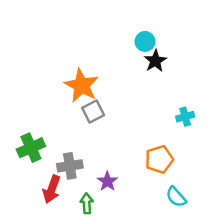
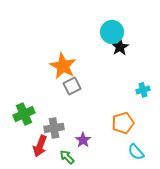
cyan circle: (145, 41) -> (112, 32), size x1.5
green arrow: (87, 203) -> (67, 157), turned -42

